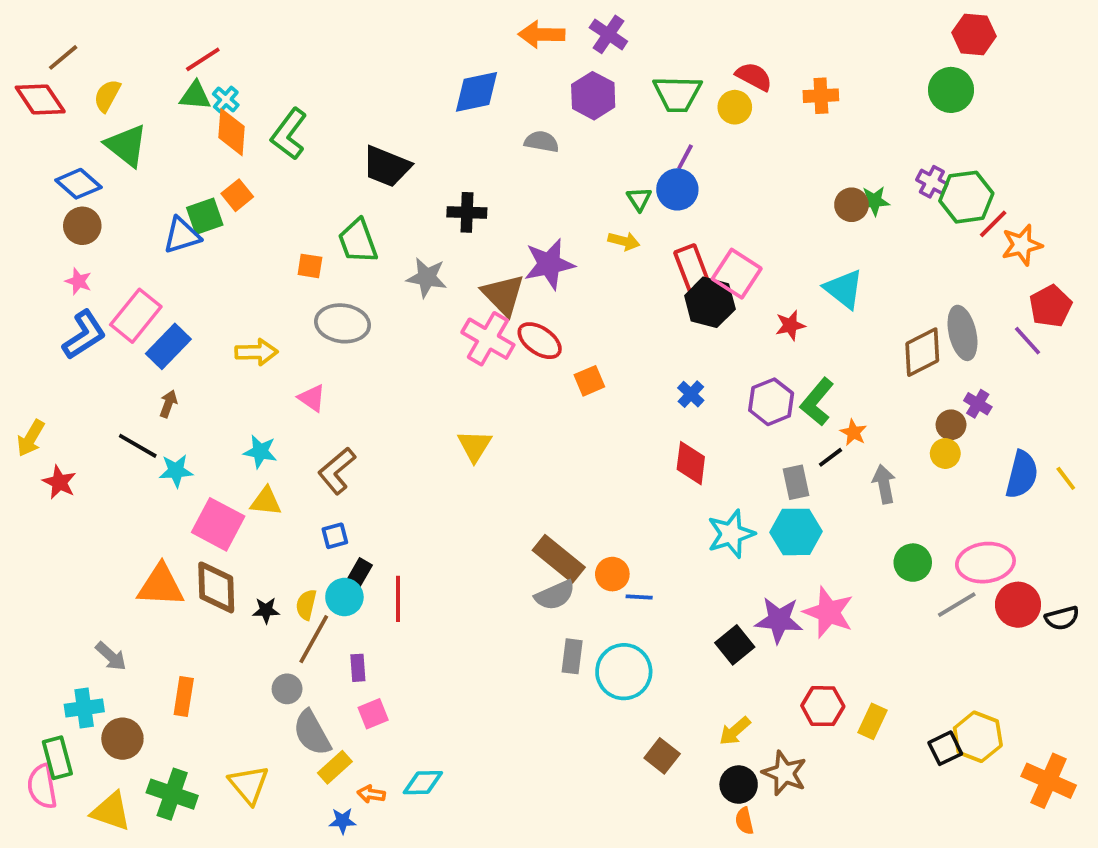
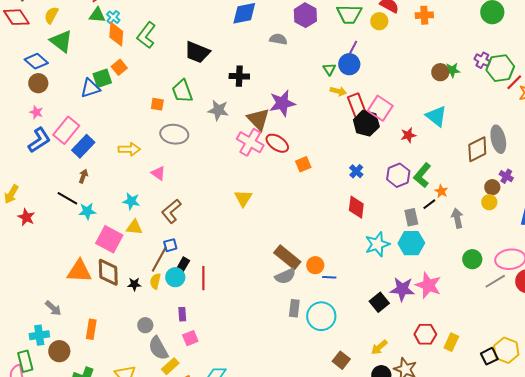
yellow arrow: (624, 241) -> (338, 91), moved
brown line: (314, 639) -> (159, 259), moved

